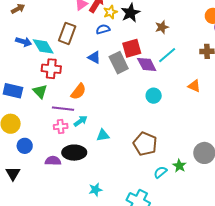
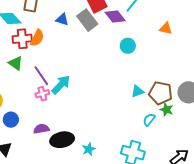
orange semicircle: (78, 92) -> (37, 38), moved
purple line: (63, 109) -> (41, 76), turned 60
cyan arrow: (81, 121) -> (61, 85), size x1.5
cyan triangle: (103, 135) -> (137, 91), moved
brown pentagon: (145, 144) -> (161, 93), moved
black ellipse: (74, 153) -> (62, 140), moved

